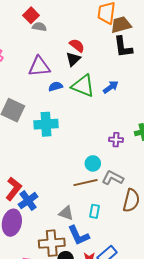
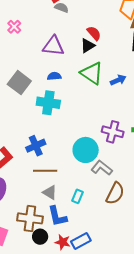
blue semicircle: (55, 86) -> (54, 76), moved
purple cross: (116, 140) -> (113, 132), size x1.5
cyan circle: (93, 163) -> (86, 150), size x1.6
brown line: (86, 183) -> (45, 171), moved
blue cross: (28, 201) -> (36, 146), moved

